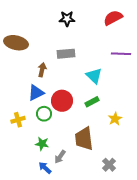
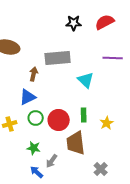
black star: (67, 19) -> (74, 23), moved
gray rectangle: (66, 54) -> (58, 58), size x1.4
red circle: (62, 101) -> (59, 120), moved
green rectangle: (92, 102) -> (84, 115), moved, turned -64

